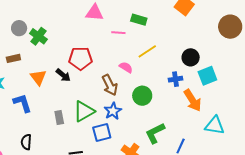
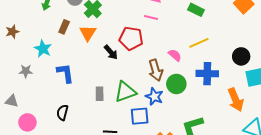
pink line: (118, 33) -> (151, 17), moved
brown rectangle: (13, 58) -> (64, 27), turned -64
orange triangle: (38, 77) -> (88, 33), moved
blue cross: (176, 79) -> (207, 74), moved, size x1.5
green circle: (142, 96) -> (176, 84), moved
blue star: (113, 111) -> (154, 97), turned -30

